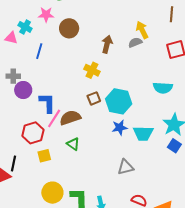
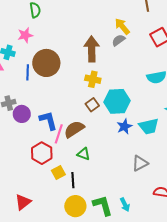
brown circle: (69, 28) -> (46, 63), moved, size x1.4
brown arrow: (107, 44) -> (92, 49), size x1.4
yellow cross: (92, 70) -> (93, 79), moved
black line: (14, 163) -> (73, 180), moved

